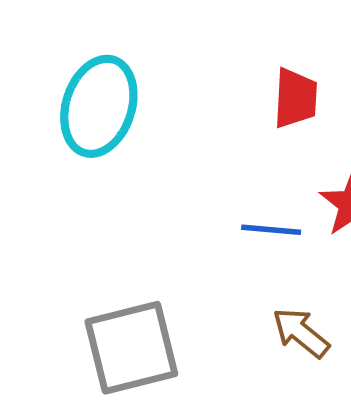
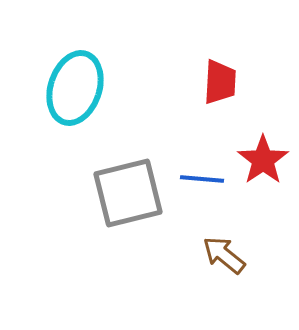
gray square: (131, 348) -> (128, 193), moved

